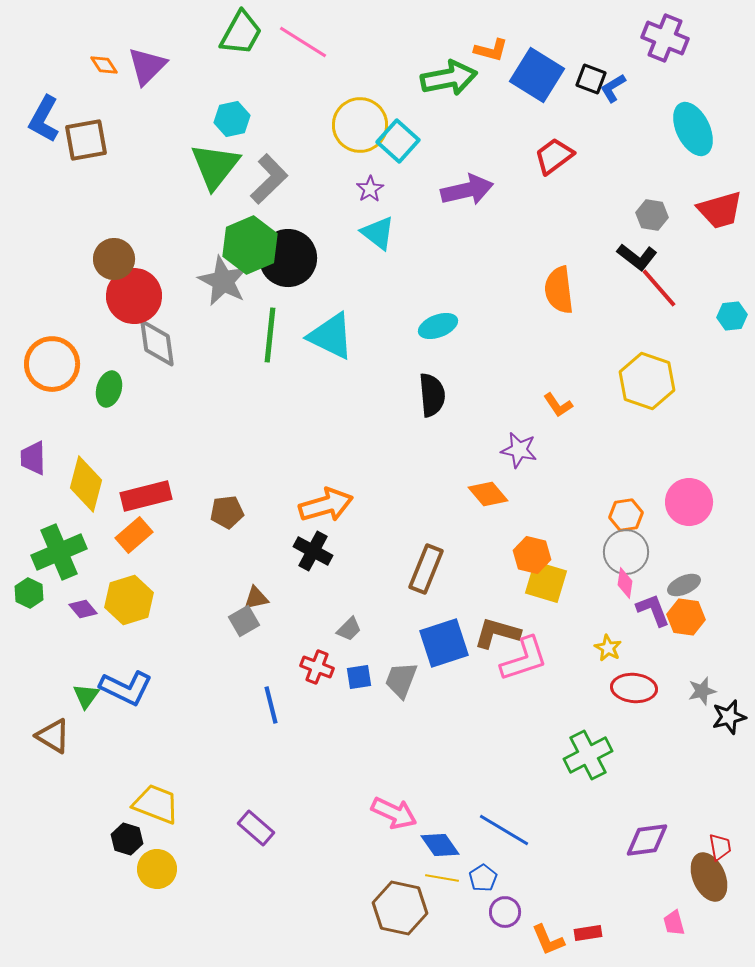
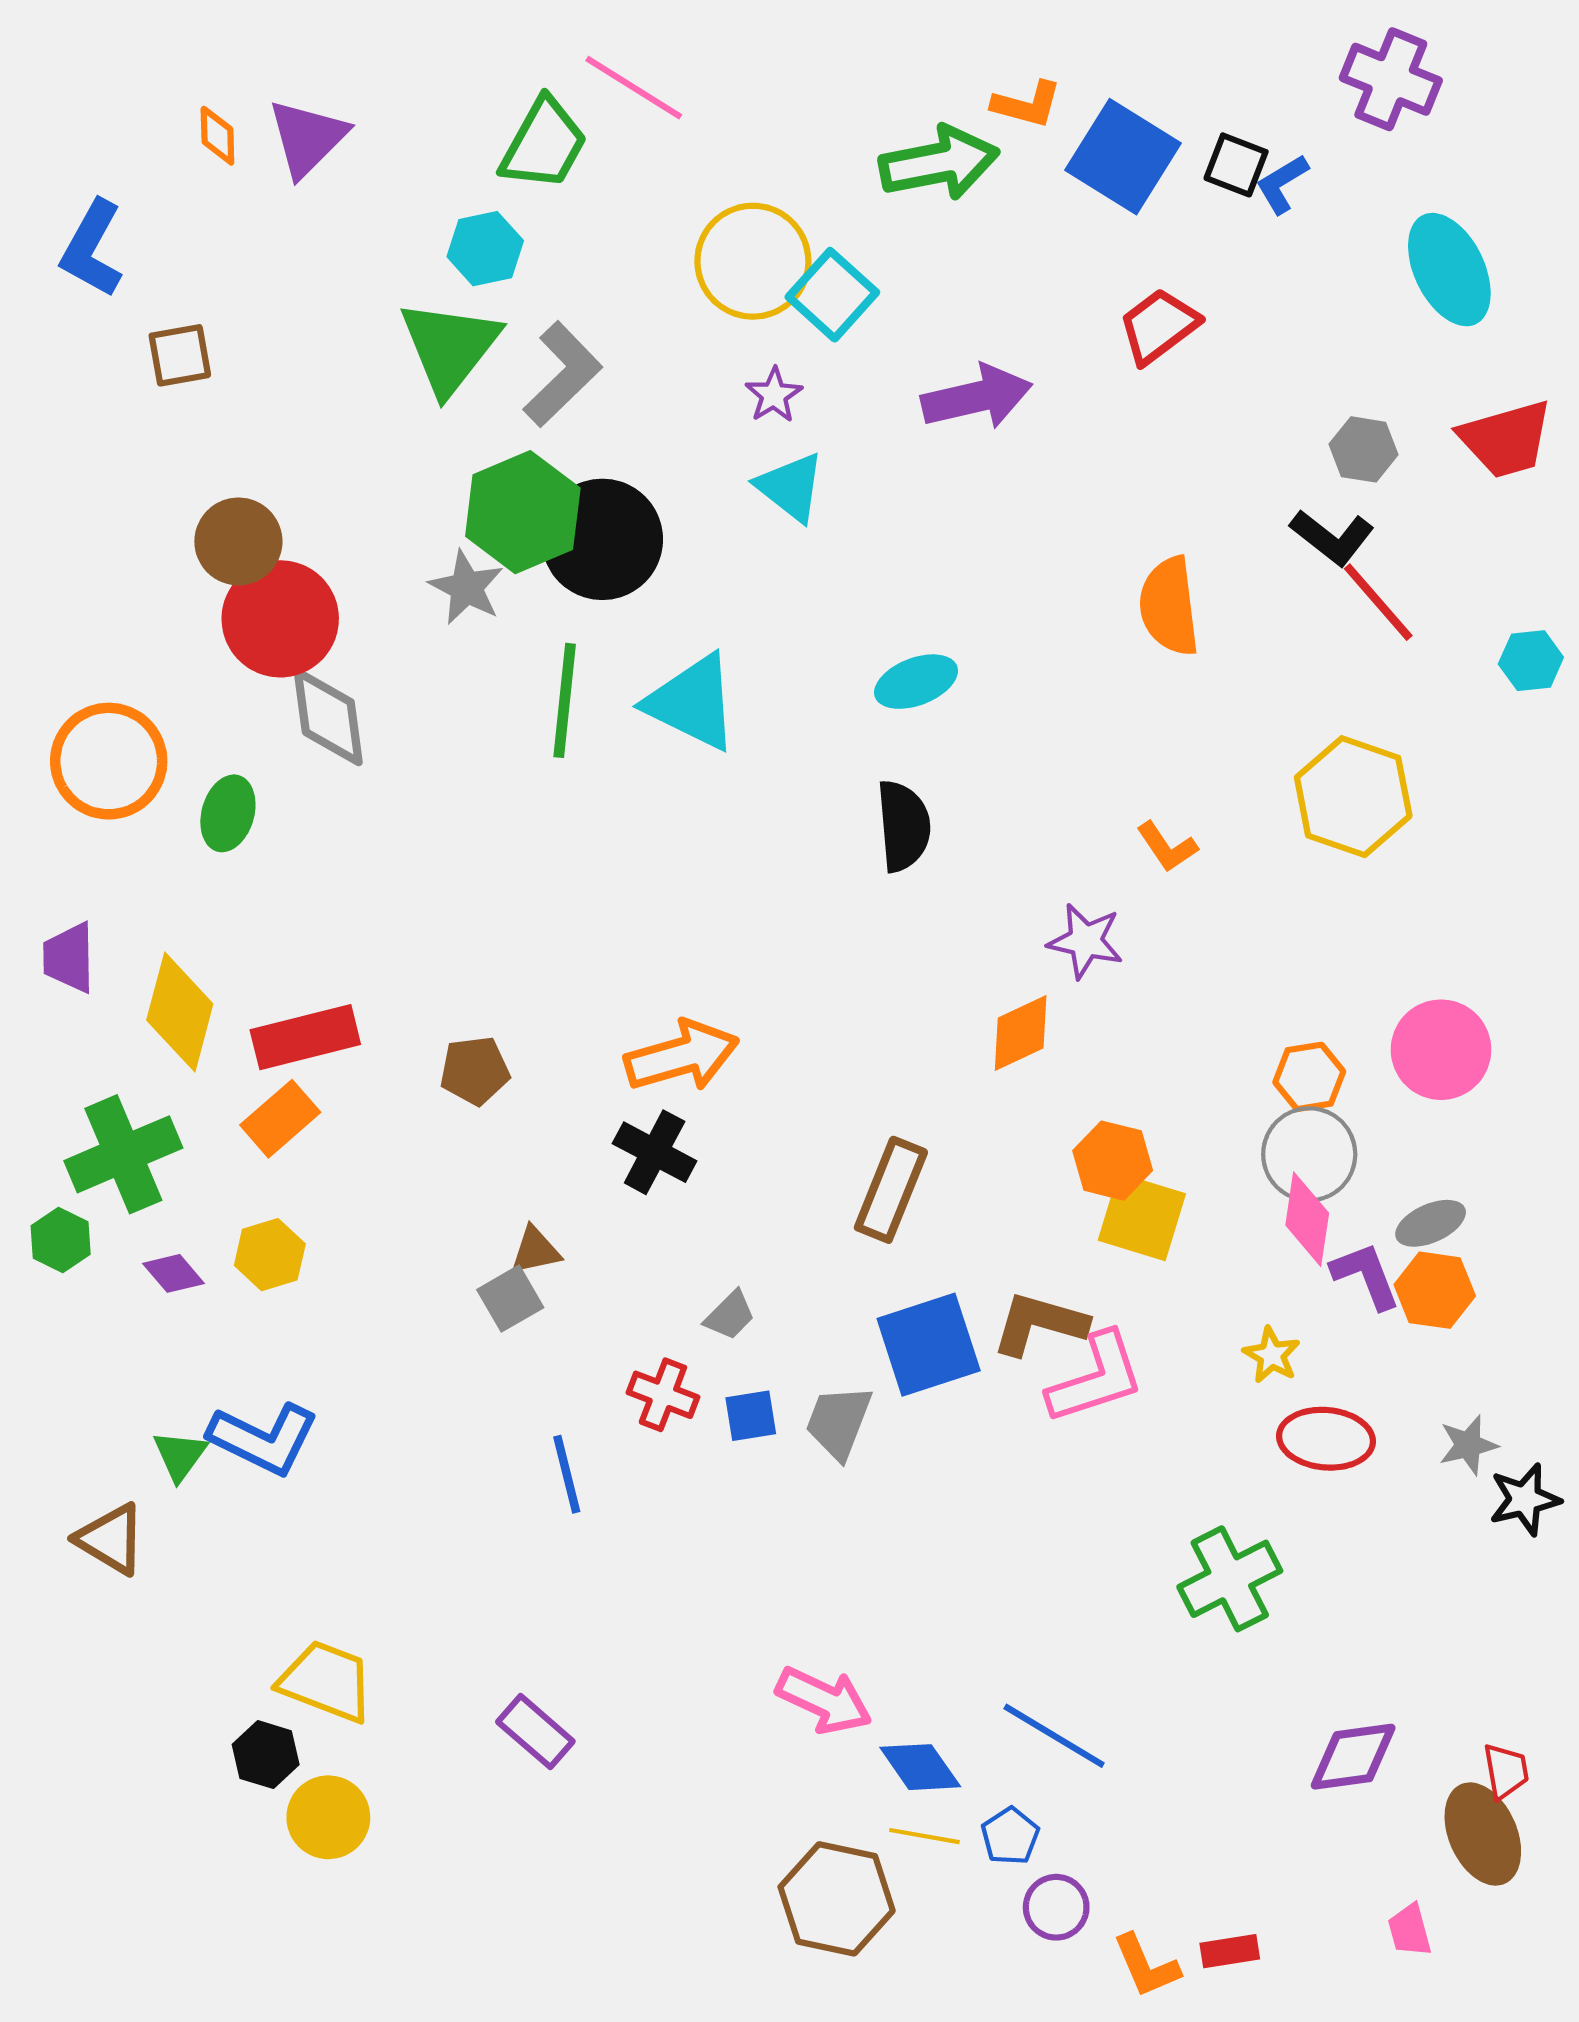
green trapezoid: (241, 33) -> (544, 144), moved
orange diamond: (104, 65) -> (217, 136), turned 32
brown square: (86, 140) -> (180, 355), moved, size x0.7
gray star: (223, 281) -> (466, 587), size x0.7
orange diamond: (488, 494) -> (1021, 1033), turned -75
pink diamond: (625, 583) -> (1307, 1219), size x1.4
yellow hexagon: (129, 600) -> (270, 1255), size x0.7

